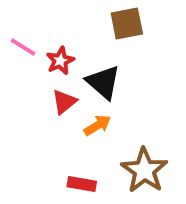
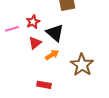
pink line: (23, 47) -> (12, 29), moved, turned -48
brown star: (144, 170) -> (82, 65), moved

